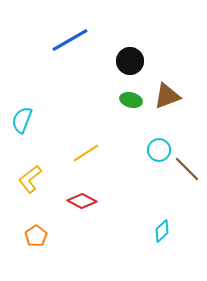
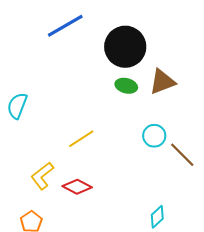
black circle: (130, 61) -> (125, 47), size x1.5
yellow L-shape: (30, 179) -> (42, 176), moved

